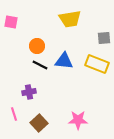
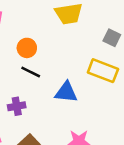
gray square: (104, 38) -> (112, 38), turned 32
blue triangle: (64, 61) -> (66, 92), moved

